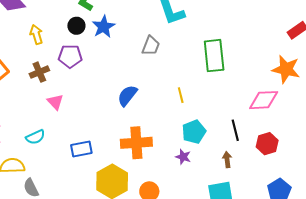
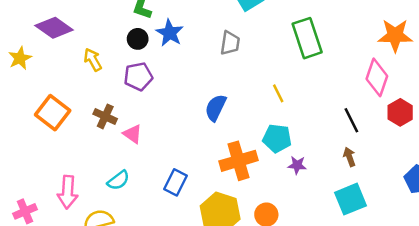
brown cross: (39, 72) -> (105, 116), moved, turned -30
pink diamond: (264, 100) -> (377, 77), turned -56
cyan pentagon: (194, 132) -> (277, 138), moved, turned -30
red hexagon: (267, 144) -> (400, 112), moved
blue rectangle: (81, 149) -> (176, 182), turned -40

